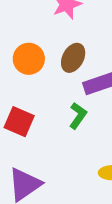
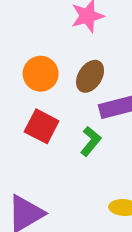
red square: (19, 122) -> (42, 126), moved

